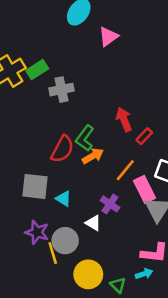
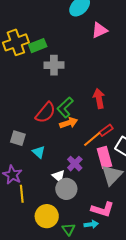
red rectangle: (144, 136) -> (106, 130), moved
gray square: (35, 186) -> (18, 138), size x0.7
gray circle: (65, 241) -> (66, 189), moved

